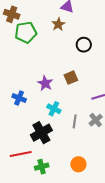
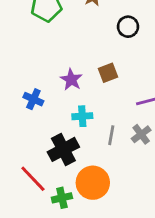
cyan cross: (54, 109) -> (82, 116), turned -32
red line: (21, 154) -> (33, 179), turned 55
orange circle: (78, 164) -> (93, 183), moved, size x1.5

